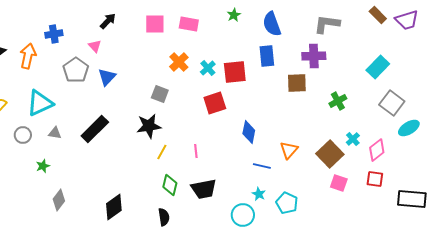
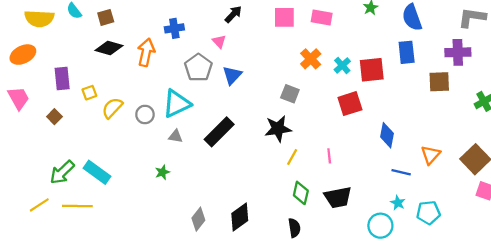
cyan triangle: (40, 103) -> (177, 104), moved
gray circle: (23, 135) -> (145, 114), moved
gray diamond: (59, 200) -> (198, 219), moved
cyan pentagon: (287, 203) -> (428, 213), turned -30

